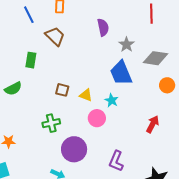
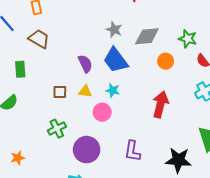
purple semicircle: (103, 27) -> (85, 64), moved
red arrow: (153, 124) -> (160, 104), size x1.4

